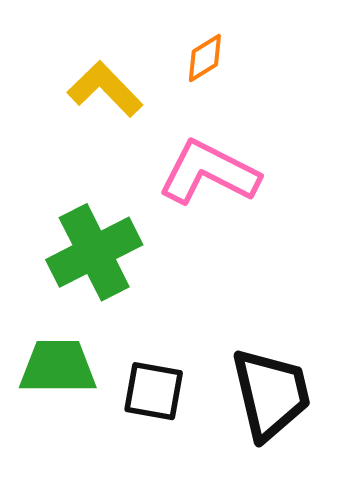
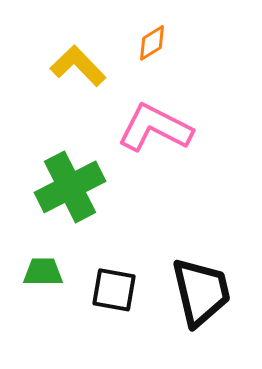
green trapezoid: (58, 367) -> (43, 272), size x0.7

